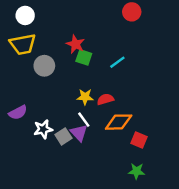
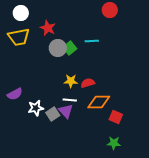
red star: (75, 44) -> (48, 28), moved
green square: (84, 57) -> (70, 48), turned 32
cyan line: (117, 62) -> (92, 41), moved, turned 32
gray circle: (44, 66) -> (58, 48), moved
white line: (84, 120) -> (70, 100), turned -48

